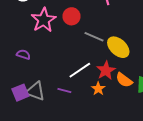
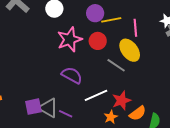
yellow ellipse: (118, 47) -> (130, 50), moved
purple semicircle: (23, 54) -> (72, 75), moved, size x1.5
orange semicircle: (124, 80) -> (138, 113), turned -84
purple line: (64, 90) -> (66, 114), moved

